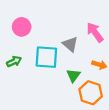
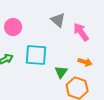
gray triangle: (70, 44) -> (58, 20), moved

